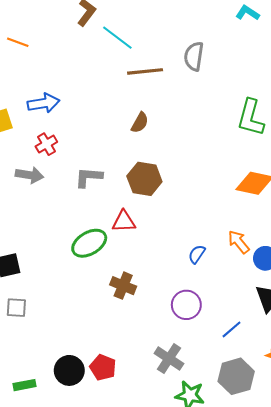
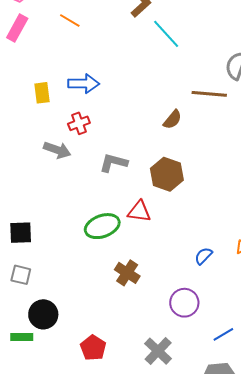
brown line: (145, 71) -> (209, 94), moved
black circle: (69, 370) -> (43, 314), moved
green rectangle: (25, 385) -> (22, 337), moved

